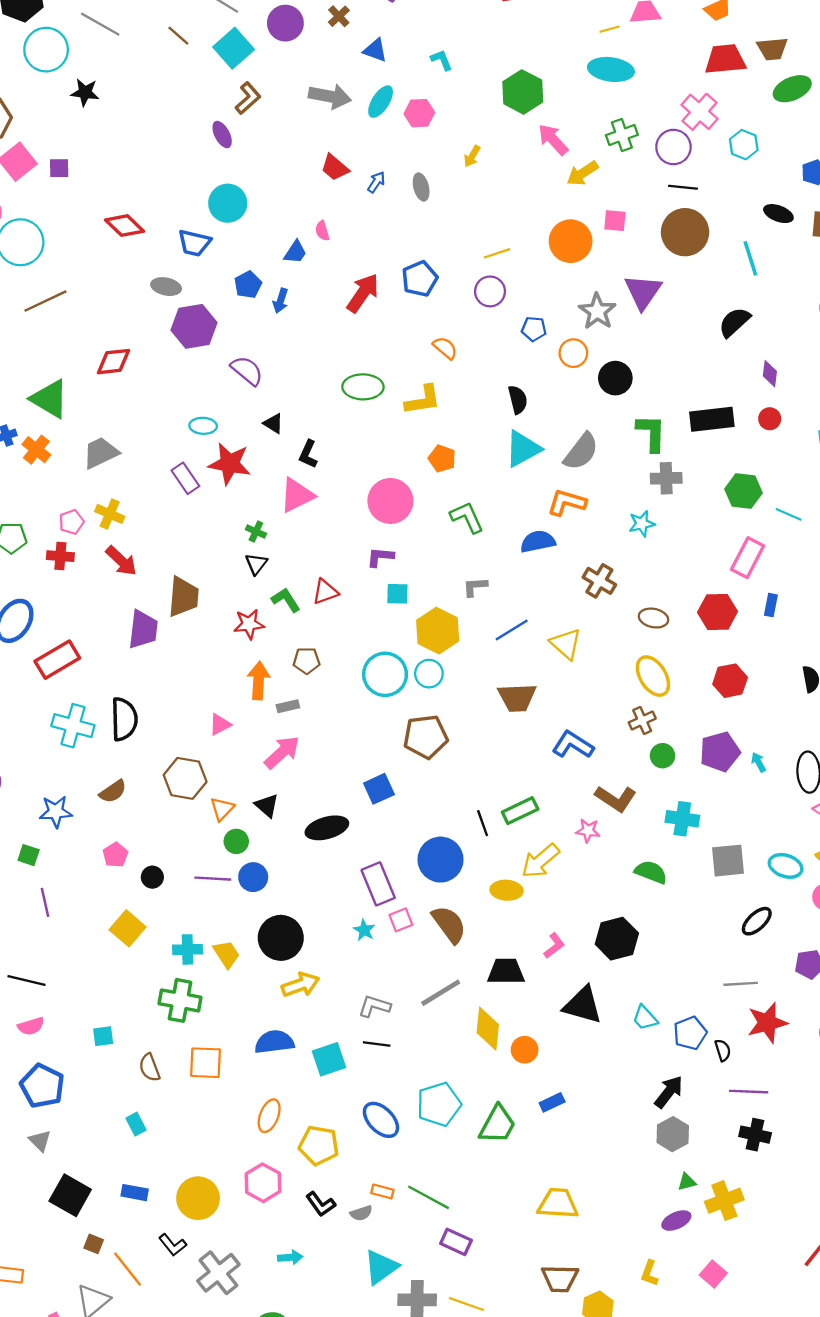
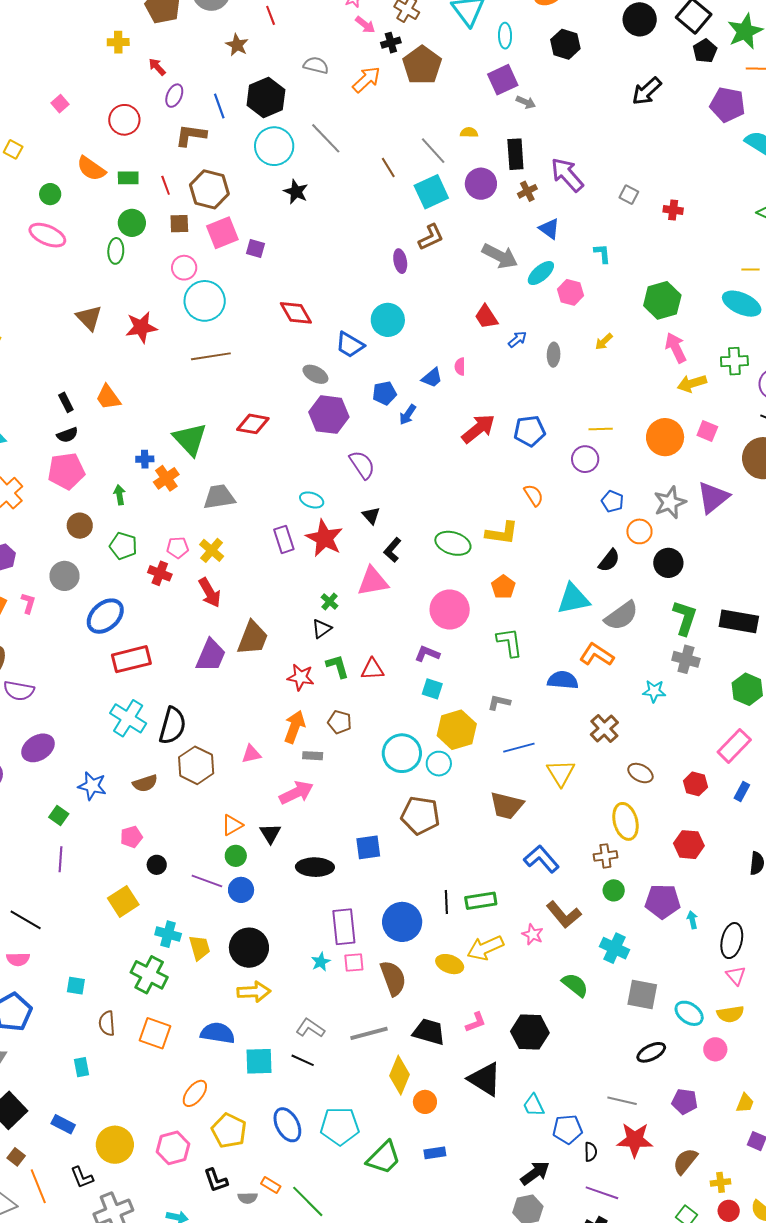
green ellipse: (363, 387) -> (453, 543), moved
black semicircle: (518, 400) -> (609, 560), moved, turned 35
red hexagon: (717, 612) -> (695, 784), size x0.7
brown hexagon: (185, 778) -> (196, 765), moved

